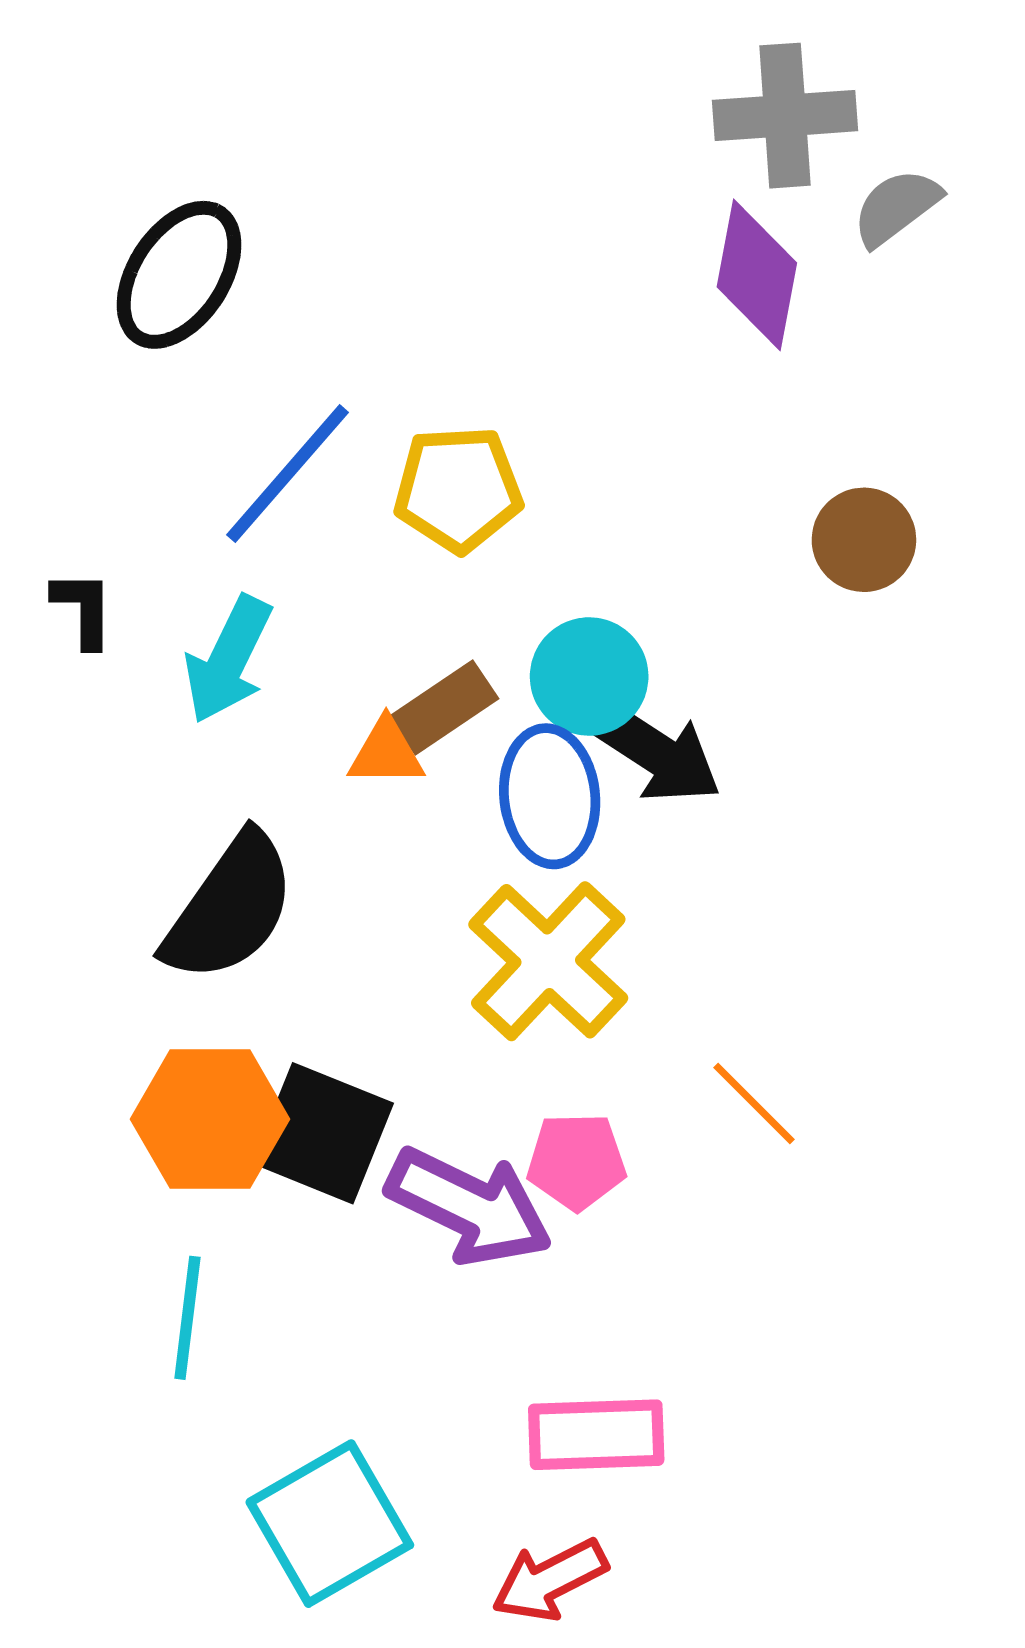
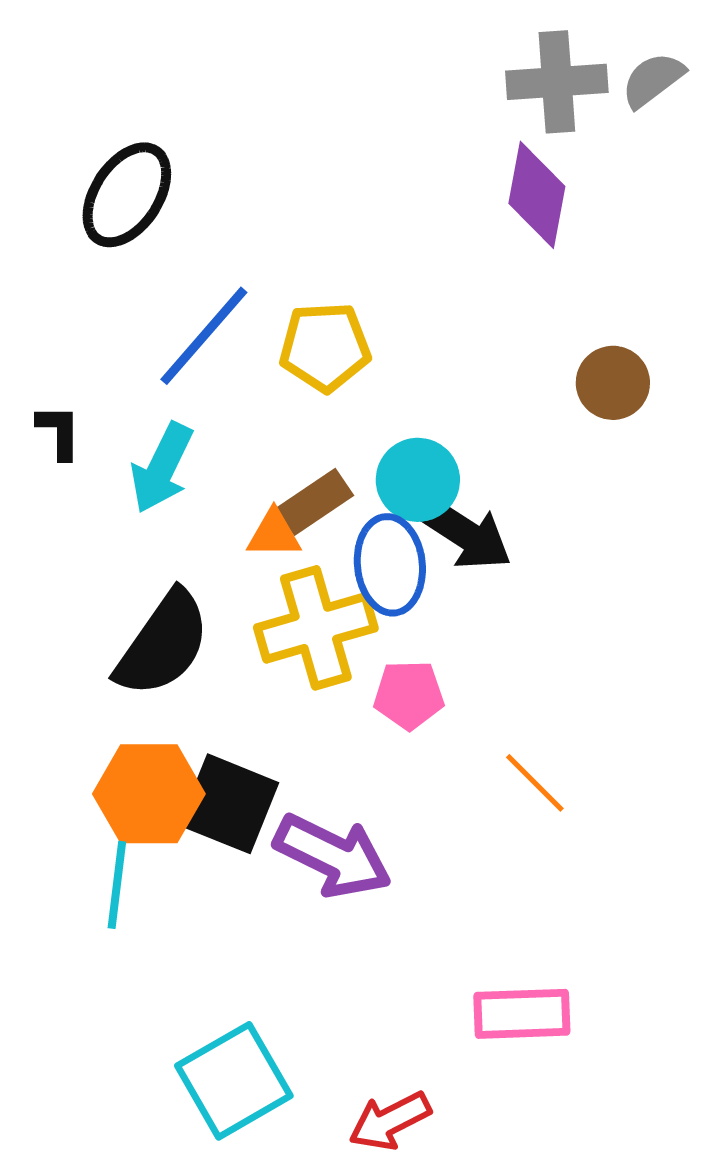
gray semicircle: (896, 207) -> (653, 80), moved
yellow cross: (548, 961) -> (316, 628), moved, turned 31
pink pentagon: (576, 1161) -> (409, 695), moved
cyan line: (187, 1318) -> (117, 885), moved
pink rectangle: (596, 1435) -> (522, 1014), moved

